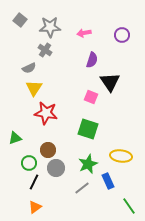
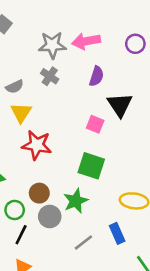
gray star: (50, 27) -> (52, 45), moved
pink arrow: (84, 33) -> (86, 41), size x1.5
gray cross: (45, 50) -> (50, 76), moved
green star: (88, 164) -> (76, 201), moved

